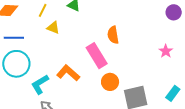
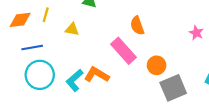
yellow line: (43, 10) -> (46, 15), moved
orange circle: (110, 82) -> (157, 65), moved
cyan L-shape: (40, 84) -> (75, 80), moved

